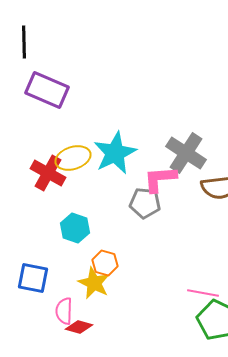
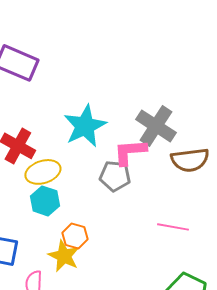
yellow ellipse: (73, 158) -> (43, 172), moved
pink line: (203, 293) -> (173, 227), moved

